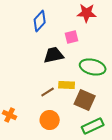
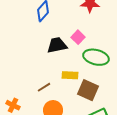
pink square: (72, 37) -> (78, 37), moved, turned -32
brown line: (48, 92) -> (44, 87), moved

